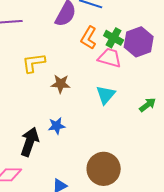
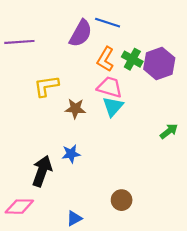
pink trapezoid: (110, 58) -> (110, 87), moved
cyan triangle: (106, 95) -> (113, 106), moved
brown circle: (104, 169) -> (122, 200), size x0.6

